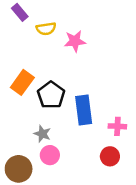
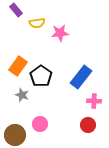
blue rectangle: (84, 110) -> (81, 77), moved, turned 45
gray star: (42, 134) -> (22, 95), moved

